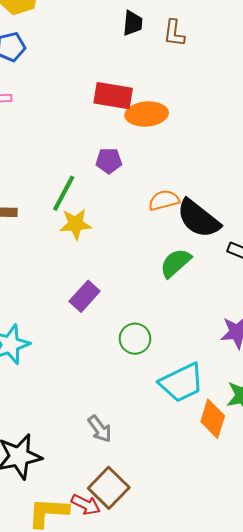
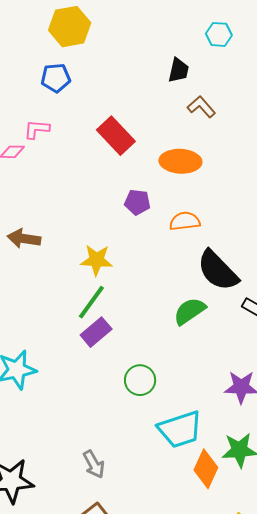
brown L-shape: (174, 33) -> (201, 107), moved, turned 124
red rectangle: (113, 96) -> (116, 136), moved, turned 30
green line: (64, 193) -> (91, 302), moved
orange semicircle: (164, 200) -> (185, 221), moved

